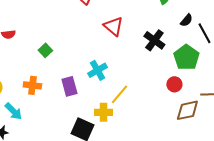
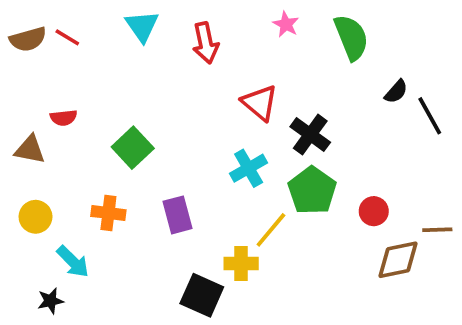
black cross: (154, 40) -> (310, 135), moved
green square: (45, 50) -> (133, 148), size x1.5
green pentagon: (186, 57) -> (312, 191), moved
cyan cross: (97, 70) -> (249, 168), moved

